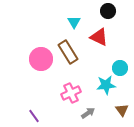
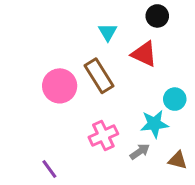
brown triangle: (122, 110) -> (178, 160), turned -40
gray arrow: (88, 113) -> (140, 152), moved

